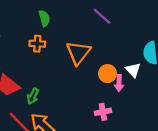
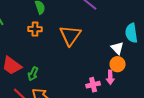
orange circle: (108, 74) -> (118, 64), moved
pink arrow: (119, 83) -> (110, 77), moved

